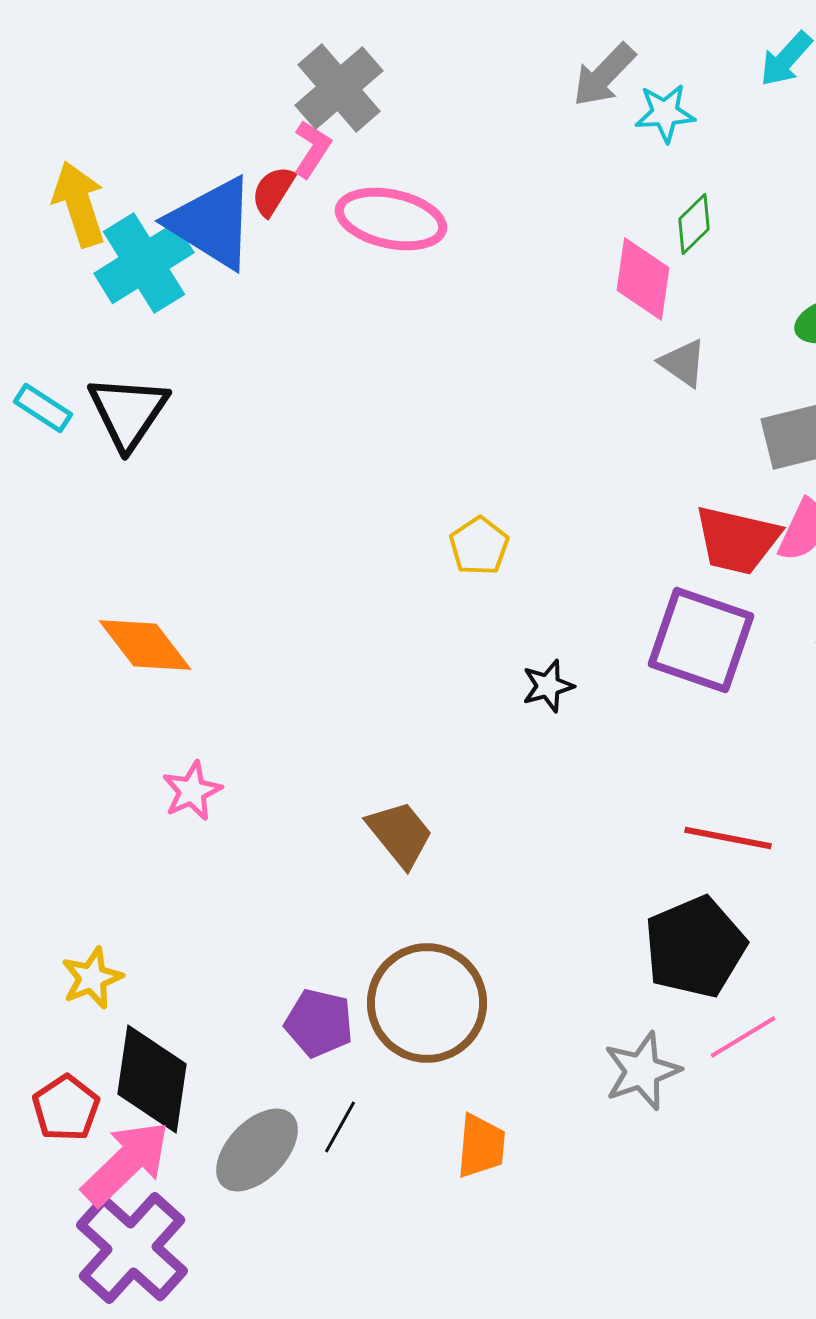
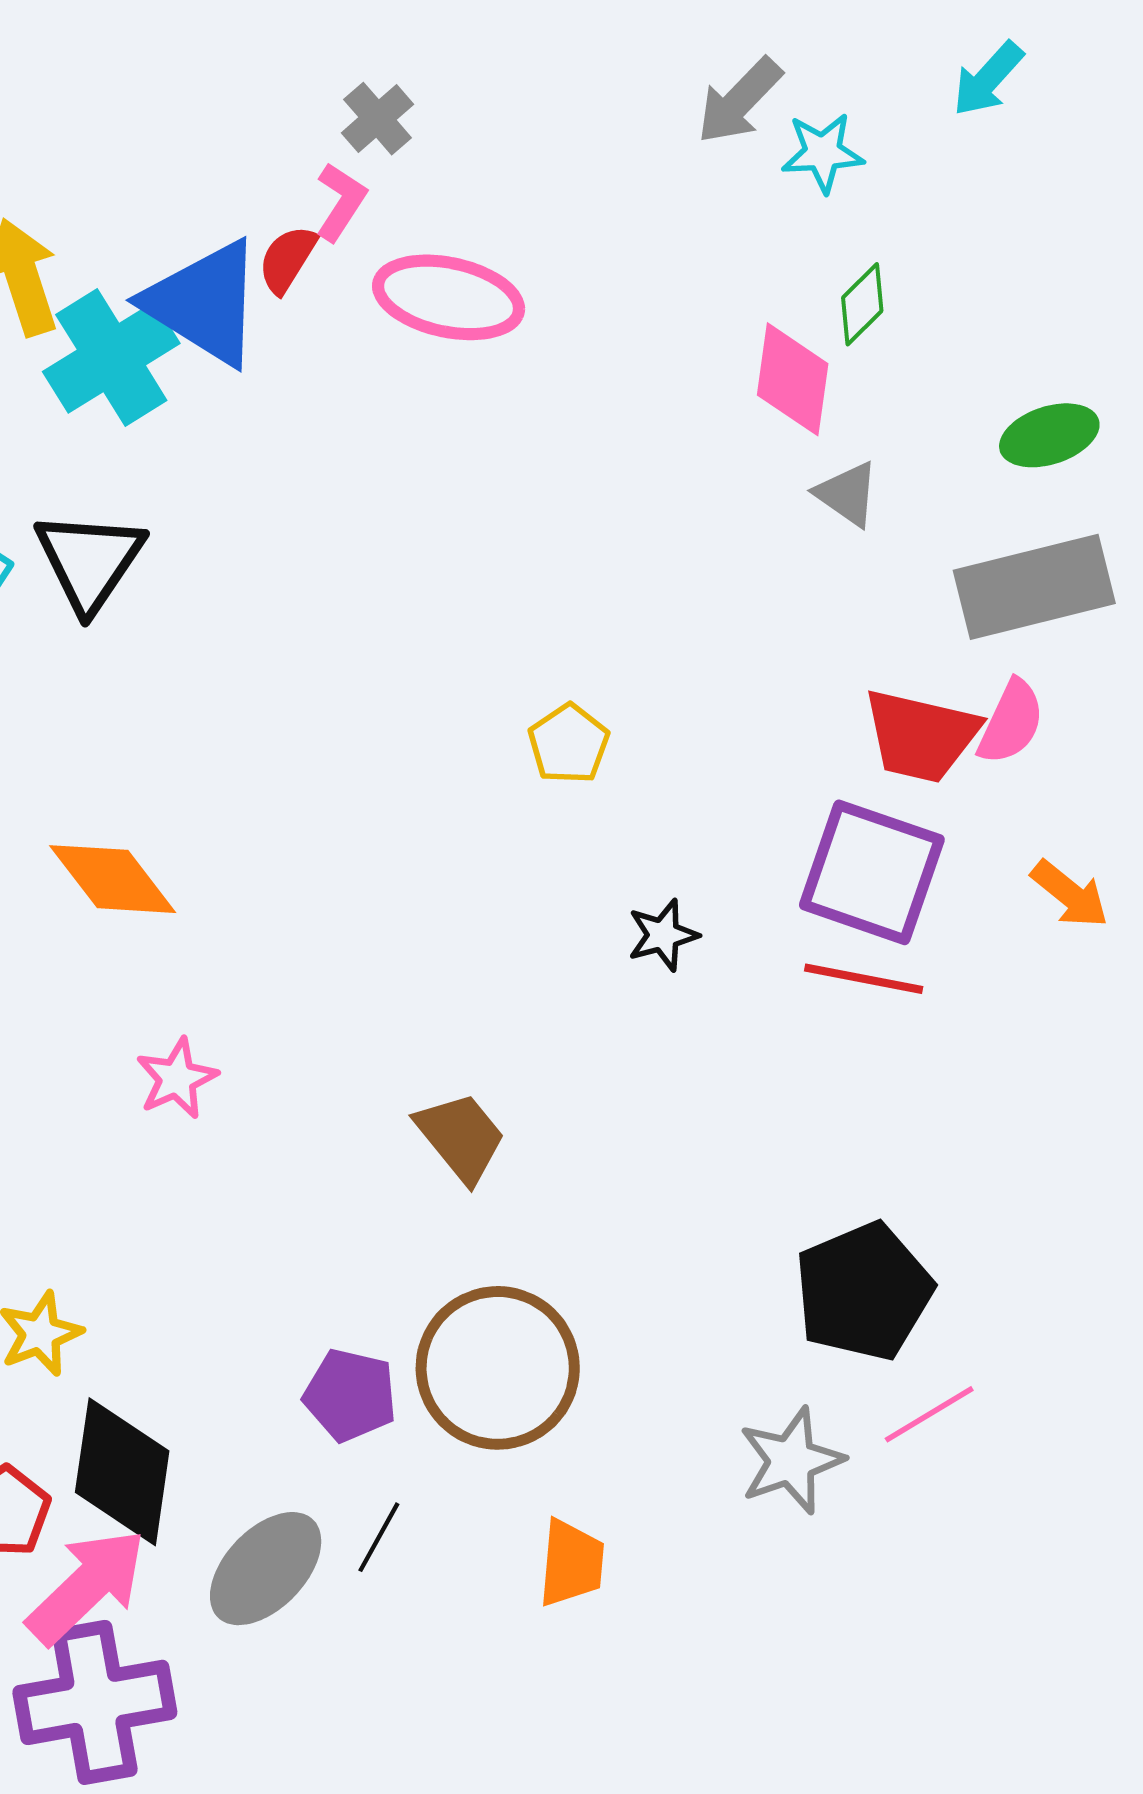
gray cross: (339, 88) -> (378, 119), size x0.6
red line: (728, 838) -> (864, 979), moved
purple cross: (132, 1248) -> (95, 1702), turned 38

